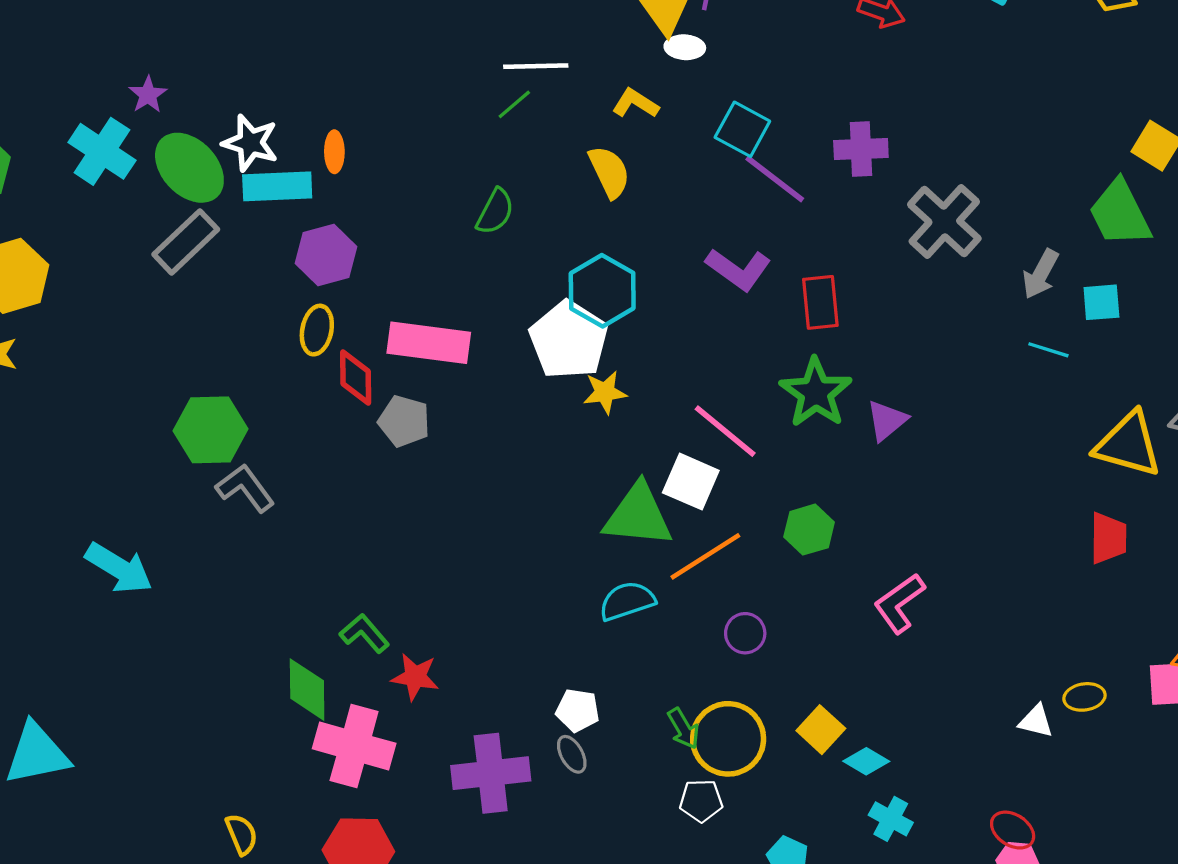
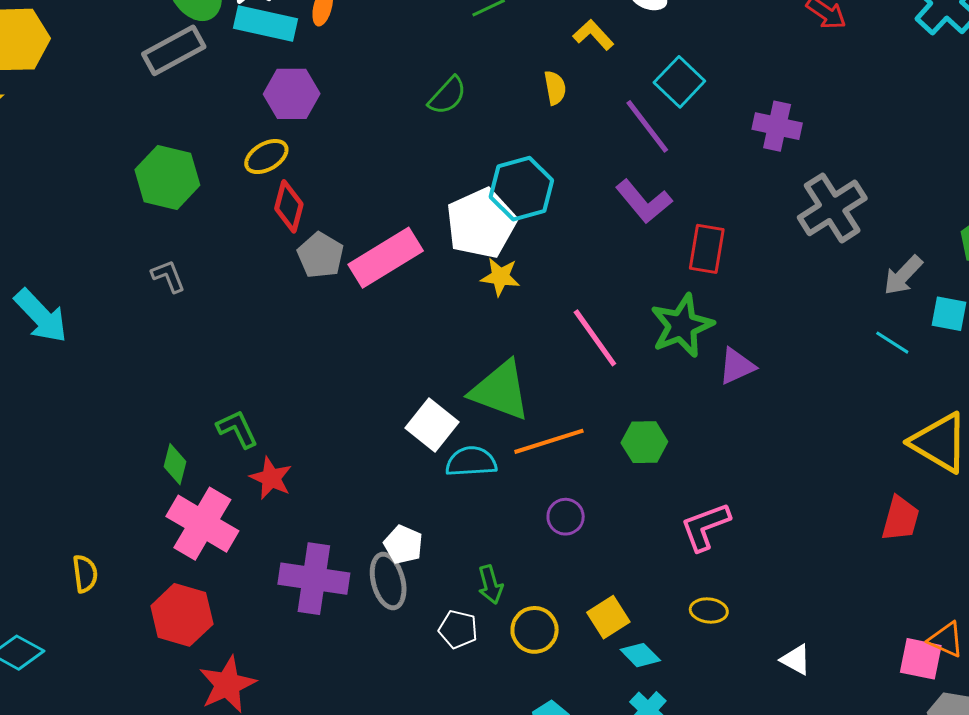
yellow semicircle: (609, 172) -> (555, 88), size x0.7
purple line: (775, 179) -> (647, 126), moved
yellow ellipse: (317, 330) -> (266, 157), turned 33
pink rectangle: (429, 343) -> (386, 258), moved, turned -54
green hexagon: (210, 430) -> (167, 177), moved
white square: (691, 482) -> (432, 425), moved
gray L-shape: (245, 488) -> (168, 276), size x0.7
green diamond: (307, 690) -> (175, 464), size x0.7
yellow ellipse: (1084, 697) -> (709, 611), moved
yellow circle: (728, 739) -> (535, 630), moved, size x0.7
gray ellipse: (572, 754) -> (388, 581), size x1.6
white pentagon: (701, 801) -> (458, 629), moved

